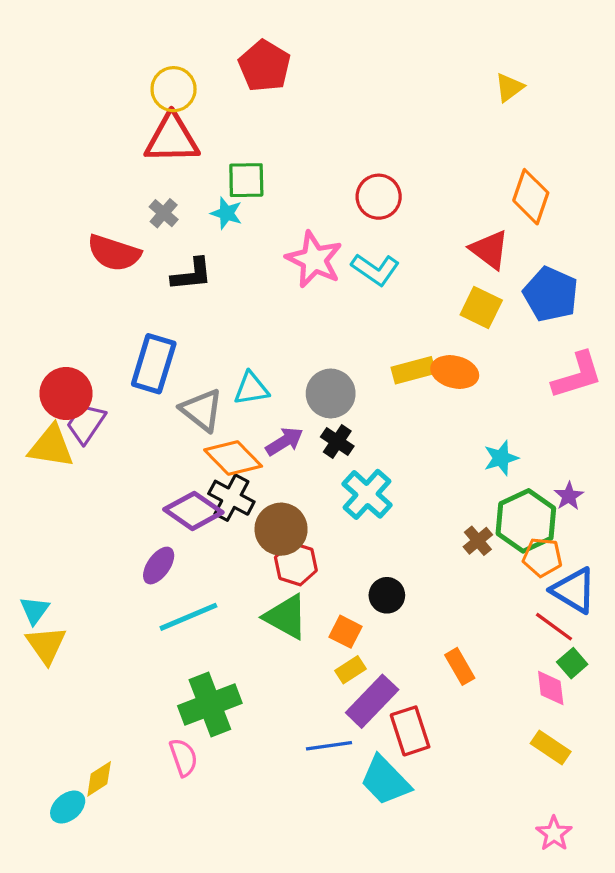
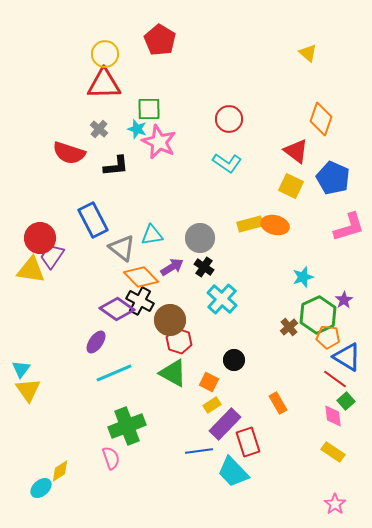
yellow triangle: (509, 87) -> (308, 53), turned -42
pink star: (314, 260) -> (159, 142), moved
blue rectangle: (154, 364) -> (93, 220), turned -44

